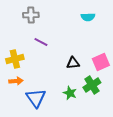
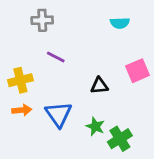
pink square: (101, 62) -> (138, 71), moved
green cross: (92, 85) -> (120, 139), moved
blue triangle: (36, 98) -> (59, 114), moved

